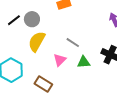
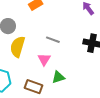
green triangle: (84, 62) -> (58, 77), moved

